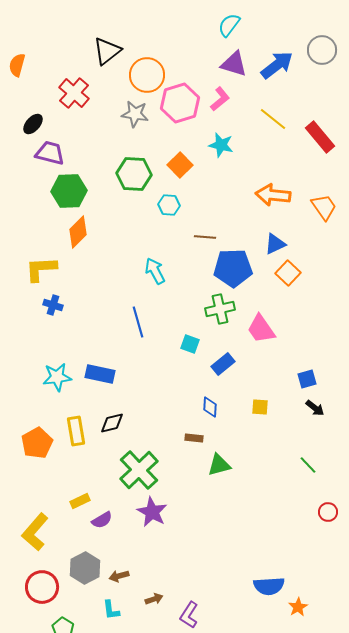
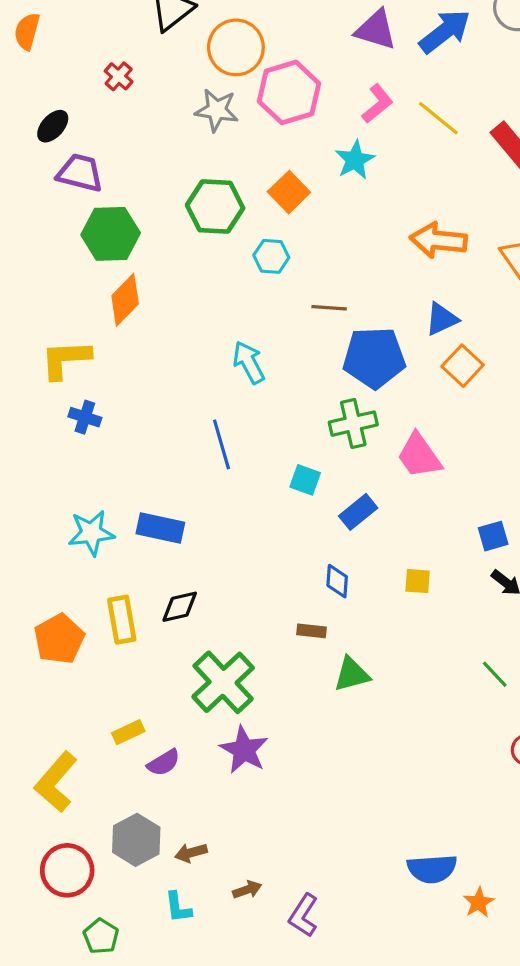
red cross: (74, 93) -> (119, 76), size x0.6
pink L-shape: (220, 99) -> (377, 104), moved
cyan star: (221, 145) -> (355, 160), turned 30

